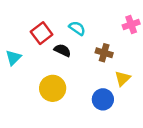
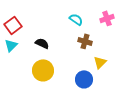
cyan semicircle: (77, 28) -> (76, 19), moved
red square: (42, 33) -> (13, 25), moved
black semicircle: (62, 50) -> (42, 43), moved

